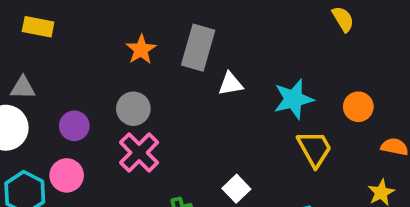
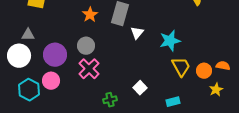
white triangle: (231, 84) -> (137, 33), turned -40
orange circle: (358, 107) -> (204, 71), moved
purple circle: (74, 126) -> (55, 55), size x1.5

